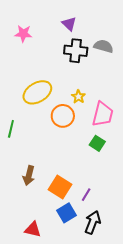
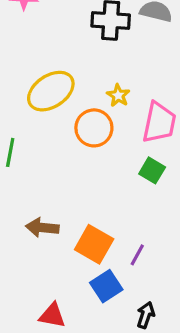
brown arrow: (29, 176) -> (42, 228), turned 84
black arrow: (93, 222) -> (146, 315), moved, size x0.7

